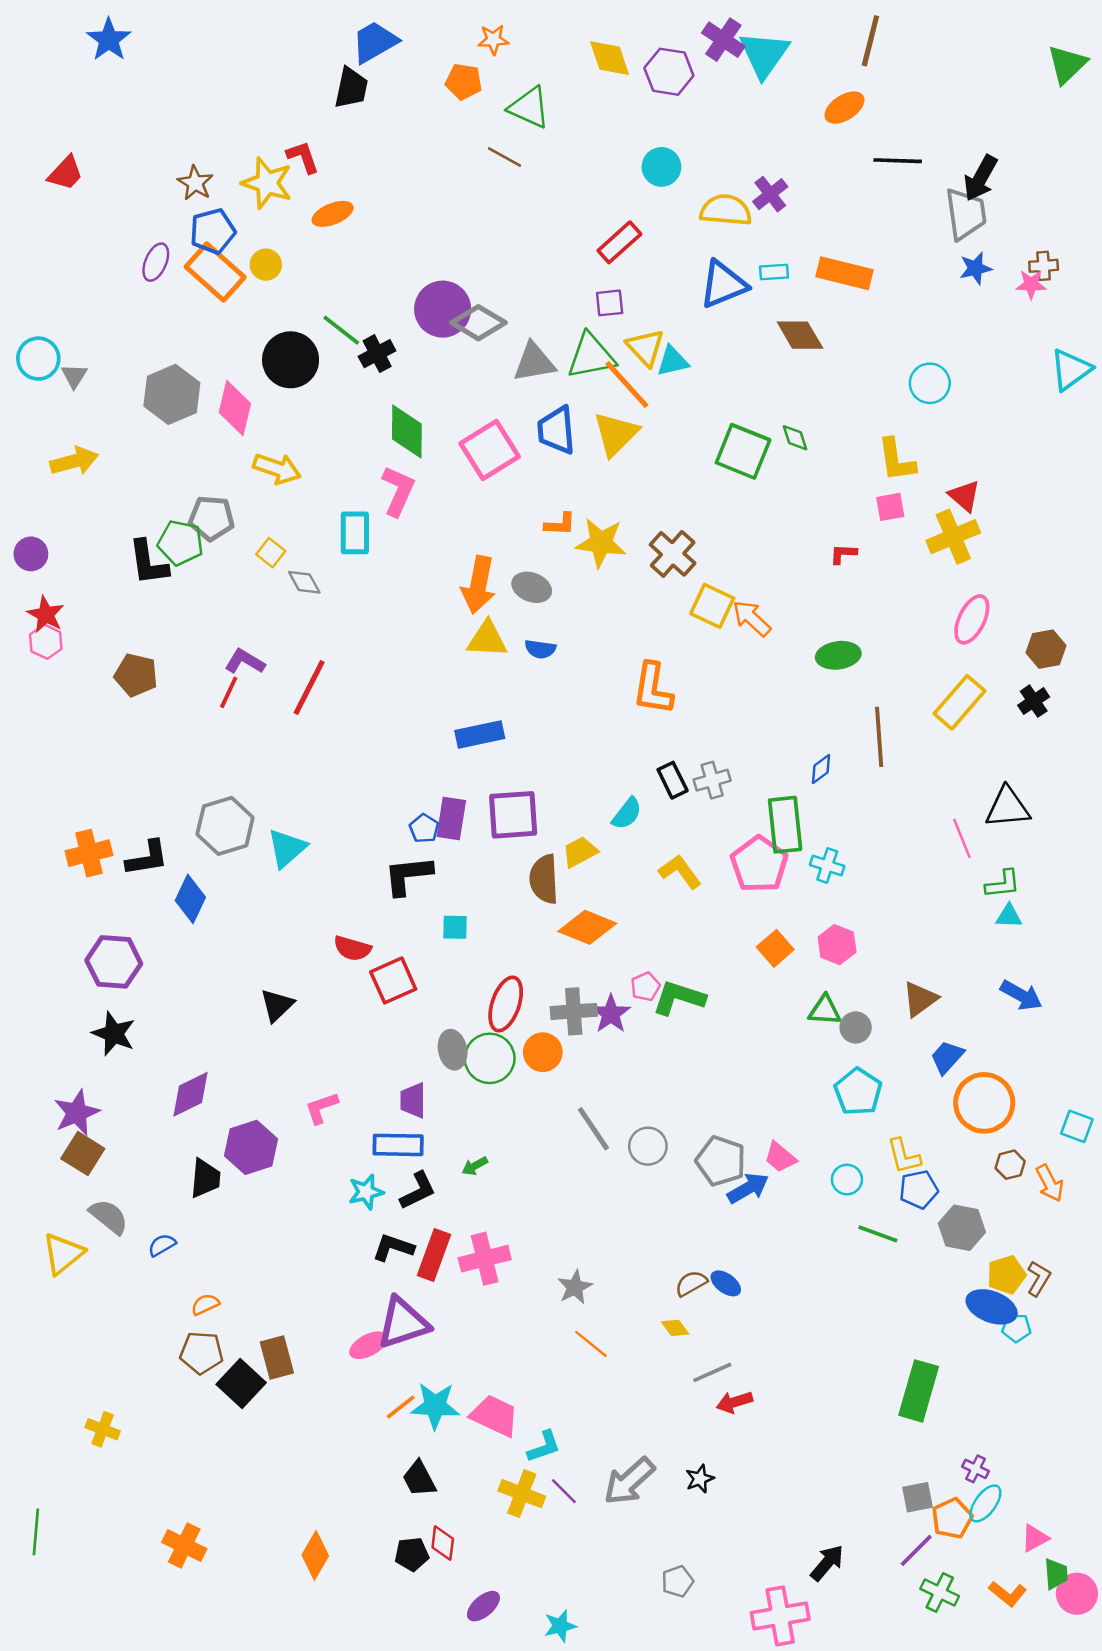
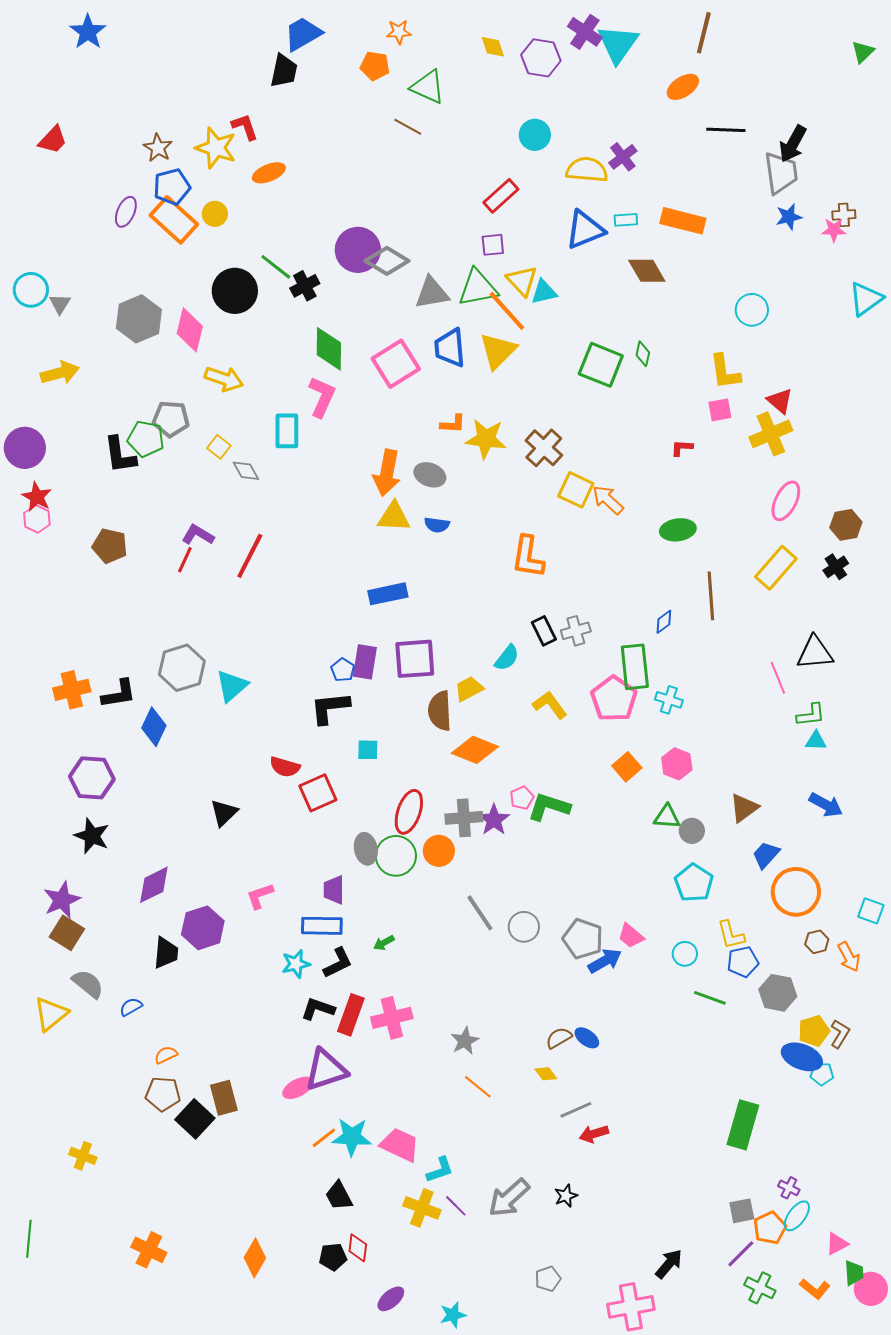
yellow diamond: (610, 58) -> (493, 47), size x0.7
green triangle: (1067, 64) -> (863, 52), size x0.7
green diamond: (795, 438) -> (643, 354), turned 30
purple circle: (31, 554) -> (25, 448), size x1.5

